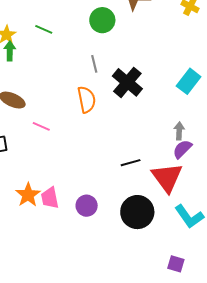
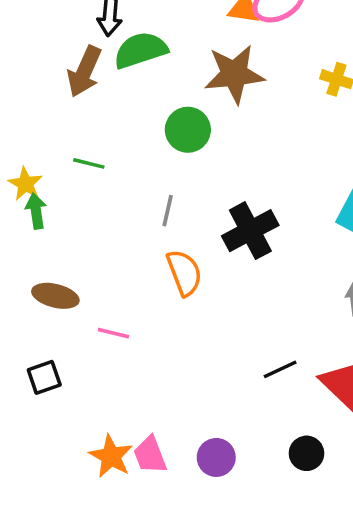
gray line: (94, 64) -> (168, 211), moved, turned 36
black cross: (127, 82) -> (250, 231), turned 32
black circle: (137, 212) -> (307, 453), size x0.6

